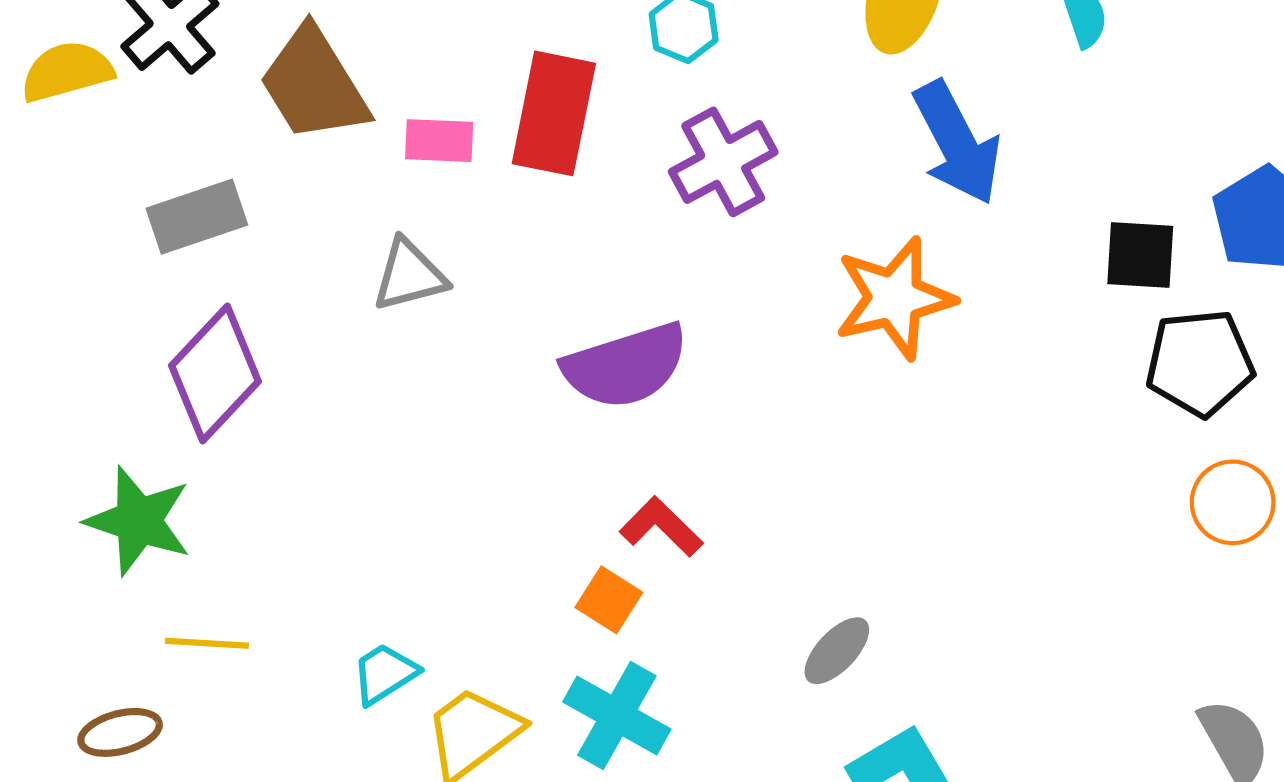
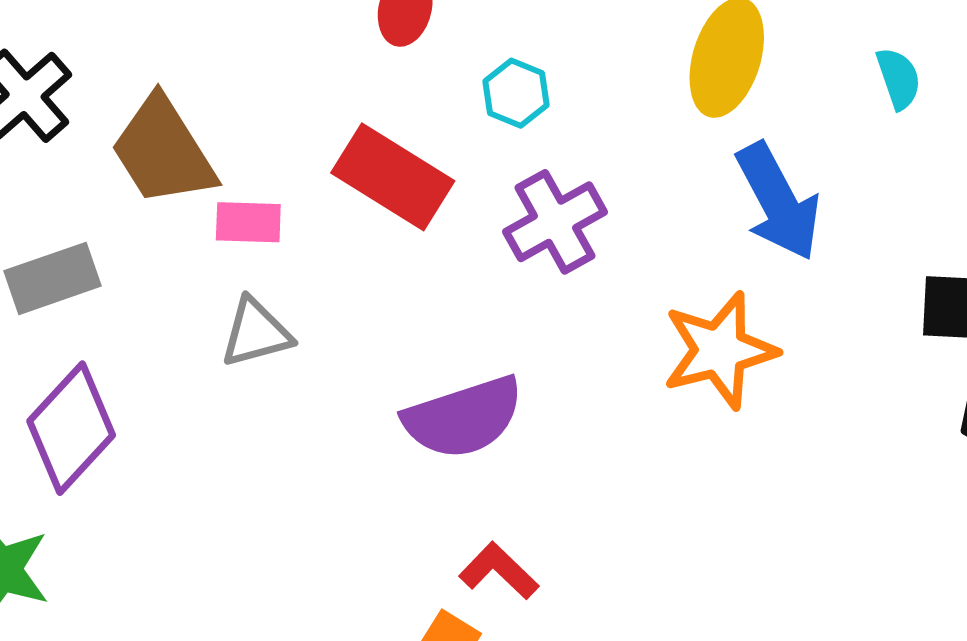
red rectangle: (554, 113) -> (393, 177), turned -69
pink rectangle: (439, 141) -> (248, 222), moved

